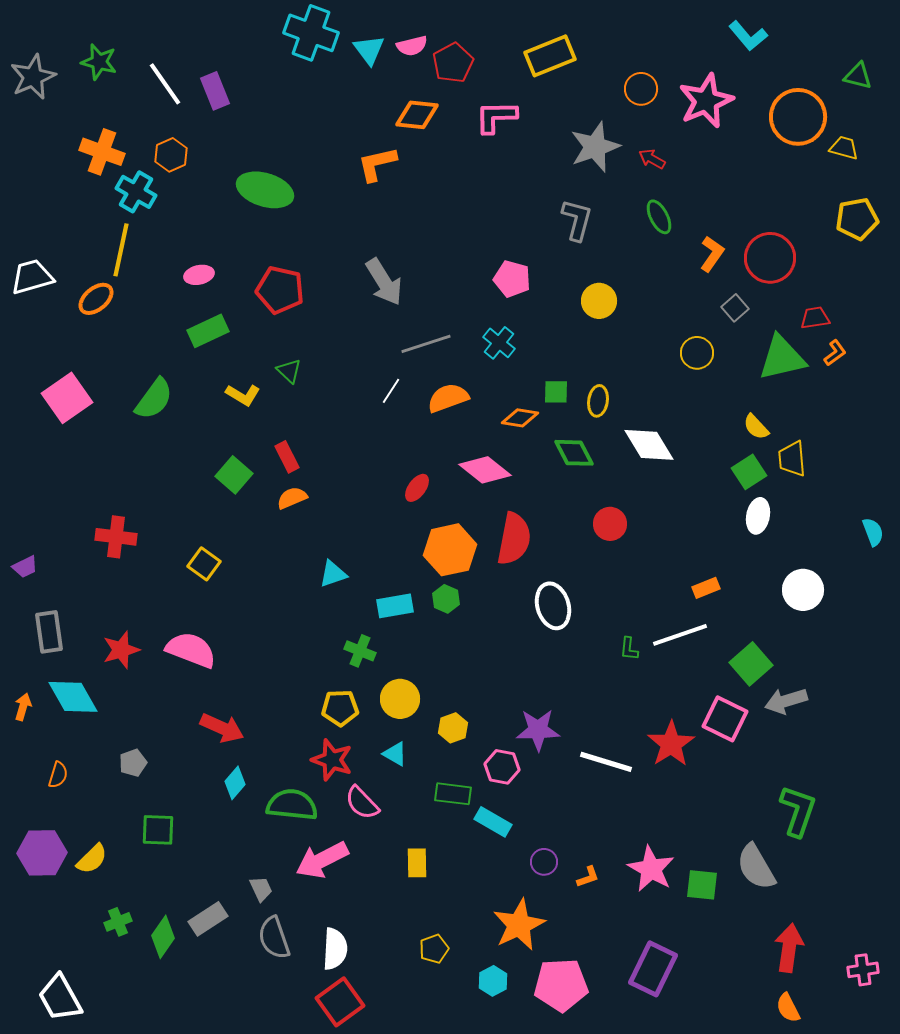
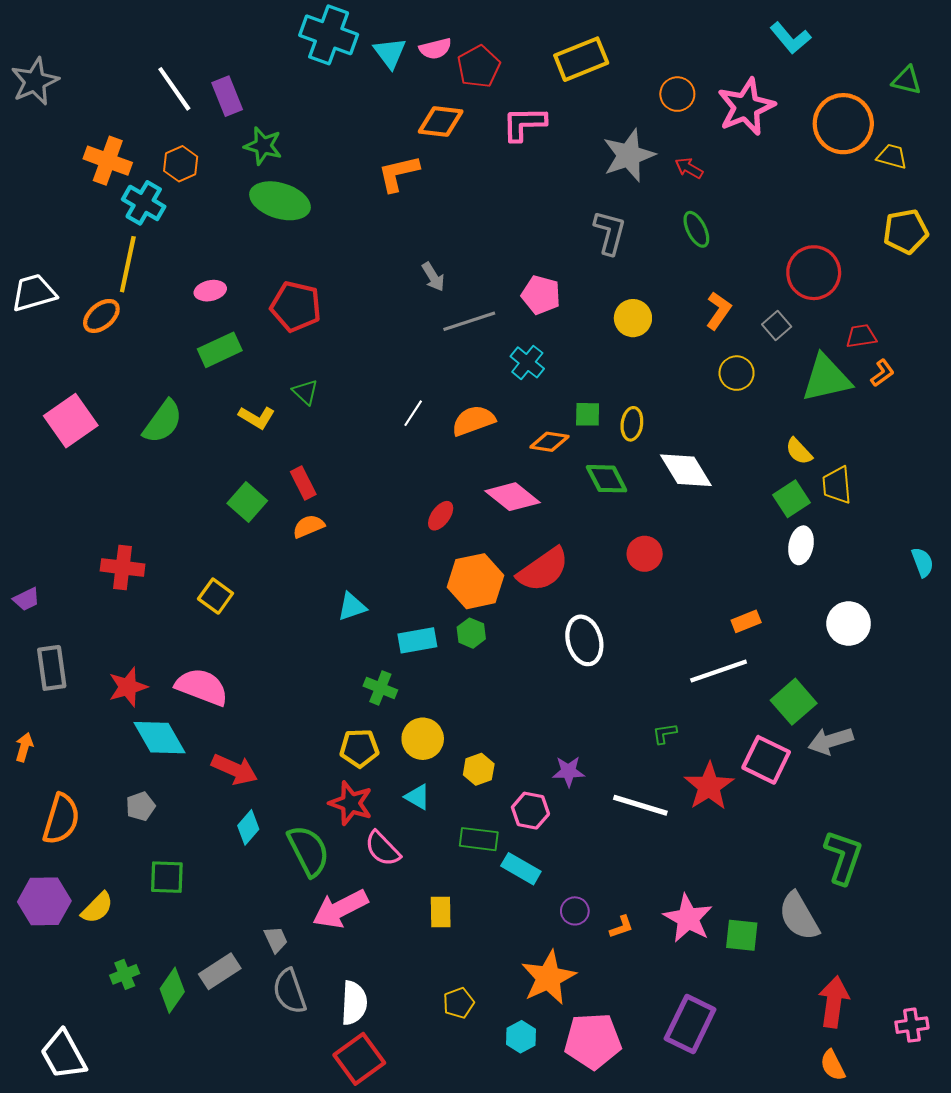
green star: (99, 62) -> (263, 146), moved
orange L-shape: (712, 254) -> (719, 311), moved
gray arrow: (384, 282) -> (433, 277), moved, size x0.6
gray line: (426, 344) -> (469, 321), moved
red semicircle: (514, 539) -> (543, 570), turned 44
green L-shape: (629, 649) -> (665, 733), moved, turned 75
cyan diamond: (73, 697) -> (160, 738), moved
purple star: (538, 730) -> (568, 771), size x0.7
orange semicircle: (58, 775) -> (61, 819), size x1.8
green semicircle: (292, 805) -> (309, 851), turned 57

